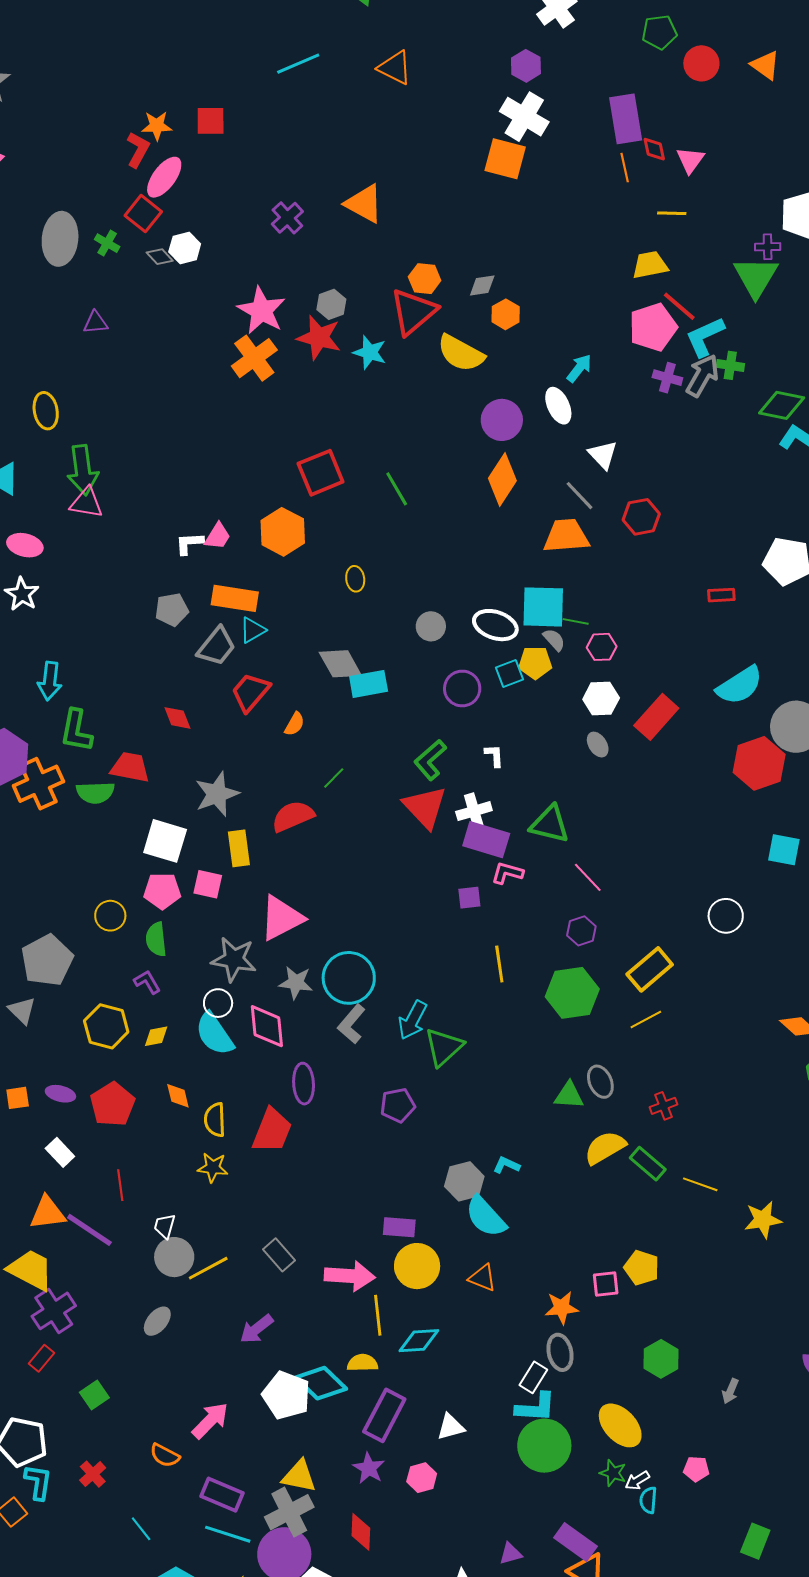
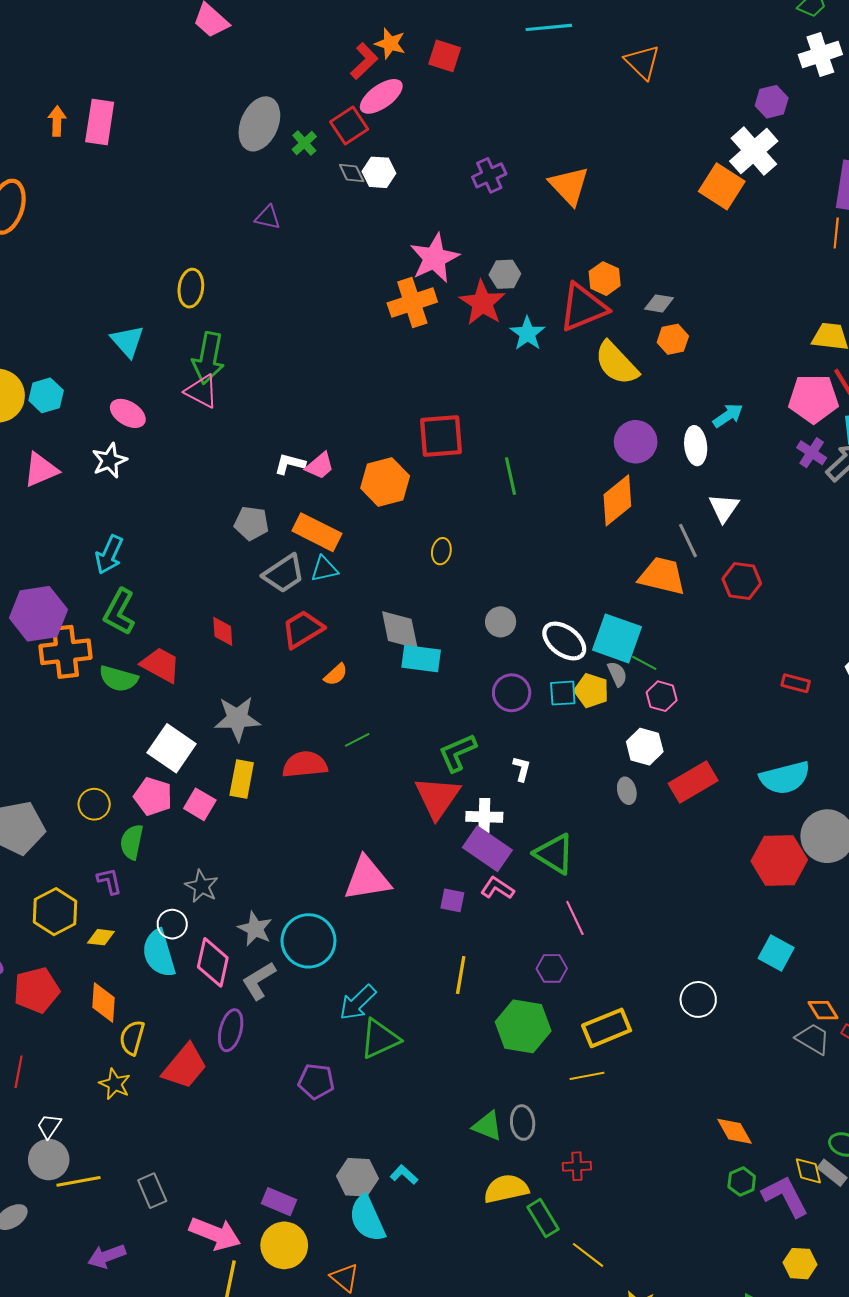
pink triangle: (281, 918) -> (367, 879), moved
gray star: (234, 959) -> (202, 886), size x0.7
gray L-shape: (351, 1024) -> (259, 981), moved
orange diamond: (178, 1096) -> (103, 1002), size x1.4

